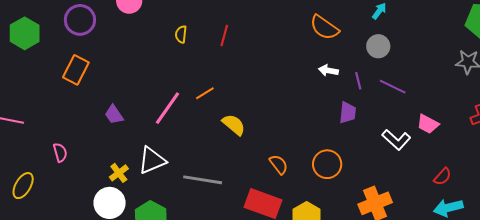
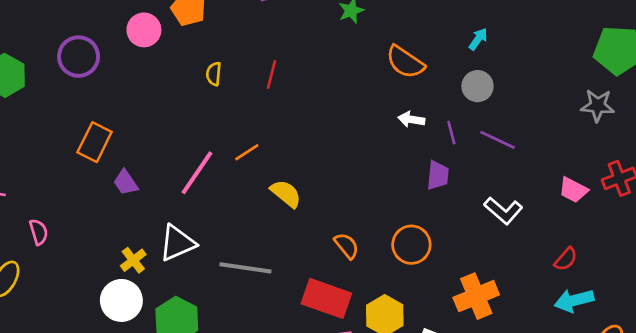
orange rectangle: (76, 70) -> (95, 142), moved
pink trapezoid: (428, 124) -> (573, 190), moved
pink semicircle: (60, 152) -> (39, 232), moved

